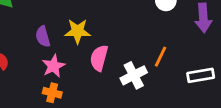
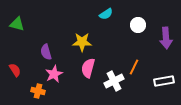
yellow star: (78, 31) -> (82, 42), moved
orange cross: (52, 93) -> (38, 91), moved

